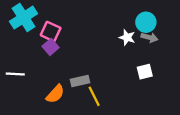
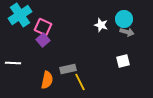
white star: (127, 37) -> (101, 25), moved
orange semicircle: (55, 94) -> (47, 80), turned -30

